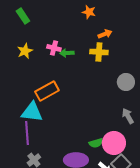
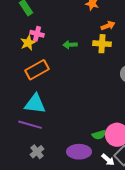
pink cross: (54, 48) -> (37, 34), moved
orange rectangle: (47, 91) -> (37, 70), moved
purple line: (27, 133) -> (30, 125), turned -70

